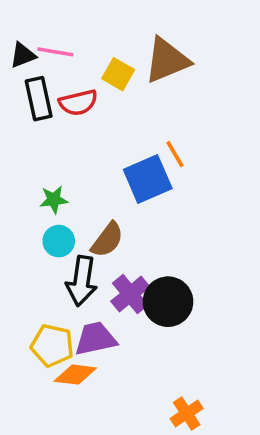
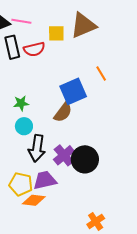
yellow square: (118, 74) -> (56, 33), turned -30
orange line: (175, 154) -> (101, 73), moved
brown semicircle: (107, 240) -> (63, 112), moved

